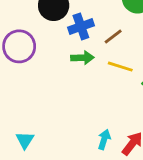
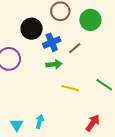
yellow line: (120, 67) -> (70, 88), moved
cyan arrow: (104, 139) -> (40, 122), moved

